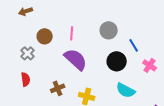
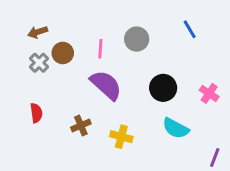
brown arrow: (26, 11) -> (38, 32), moved
gray circle: (109, 30) -> (137, 39), moved
blue line: (134, 45) -> (190, 29), moved
gray cross: (28, 53) -> (39, 63), moved

